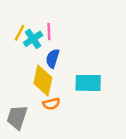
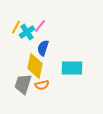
pink line: (49, 32) -> (40, 26), turned 40
gray trapezoid: (17, 117) -> (23, 84), moved

